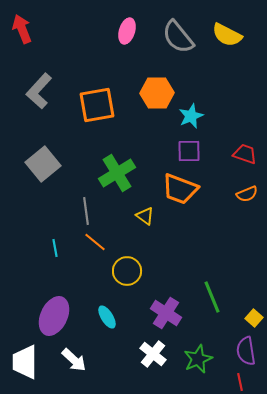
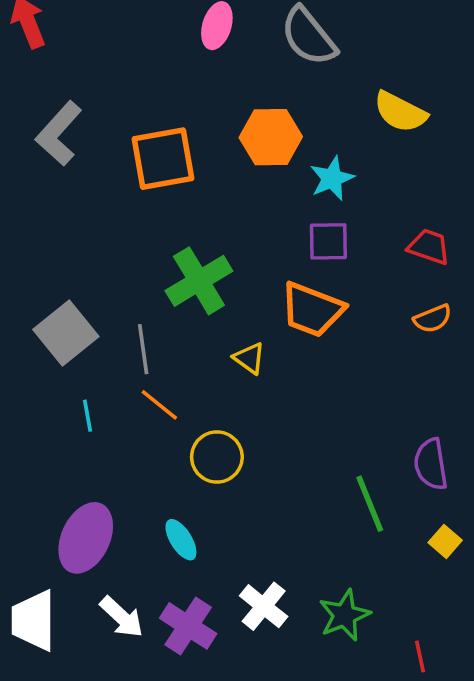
yellow semicircle: (227, 35) -> (400, 112), moved
gray square: (43, 164) -> (66, 333), moved
purple cross: (166, 313) -> (188, 626), moved
purple semicircle: (246, 351) -> (431, 464), moved

